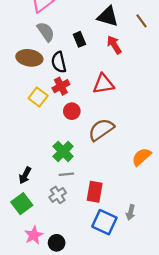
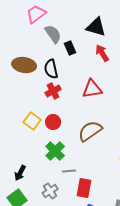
gray semicircle: (46, 32) -> (53, 34), moved
yellow square: (38, 97) -> (32, 121), moved
red circle: (72, 111) -> (53, 122), moved
gray line: (66, 174) -> (69, 171), moved

